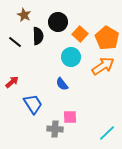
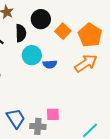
cyan circle: (71, 57) -> (32, 55), moved
blue semicircle: (62, 84) -> (50, 64), moved, turned -56
blue trapezoid: (33, 104) -> (16, 118), moved

